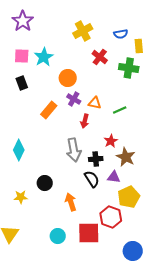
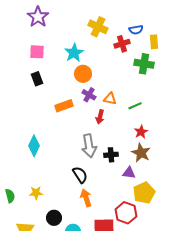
yellow cross: (83, 31) -> (98, 27), turned -36
cyan star: (44, 57) -> (74, 53), moved
red cross: (100, 57) -> (122, 44), moved, turned 35
orange rectangle: (49, 110) -> (64, 106), turned 30
red star: (111, 141) -> (141, 132), moved
black semicircle: (92, 179) -> (80, 175), moved
black circle: (45, 183) -> (54, 218), moved

